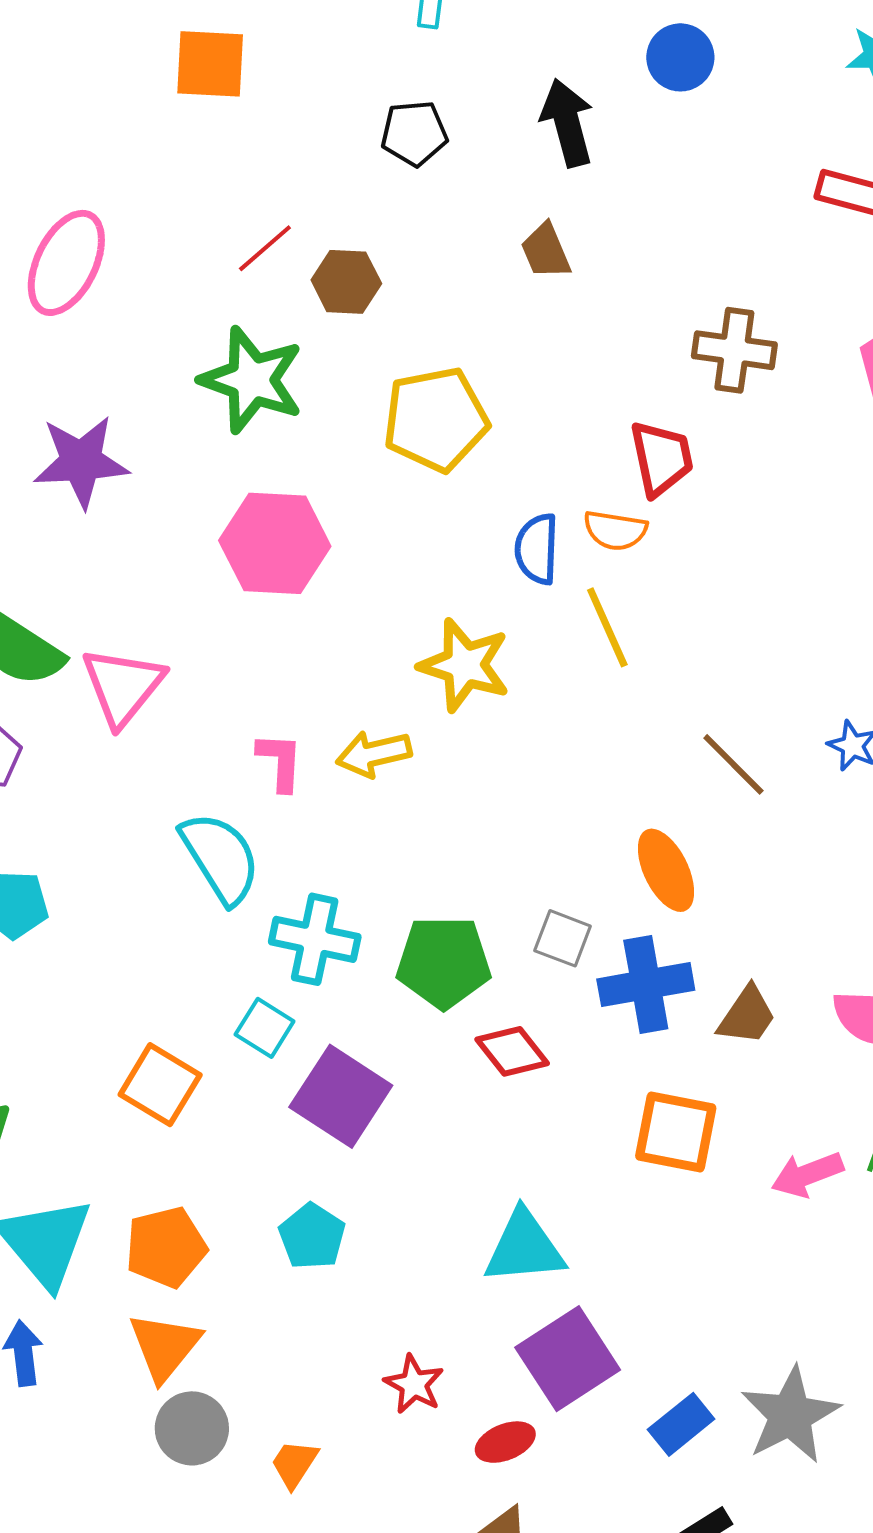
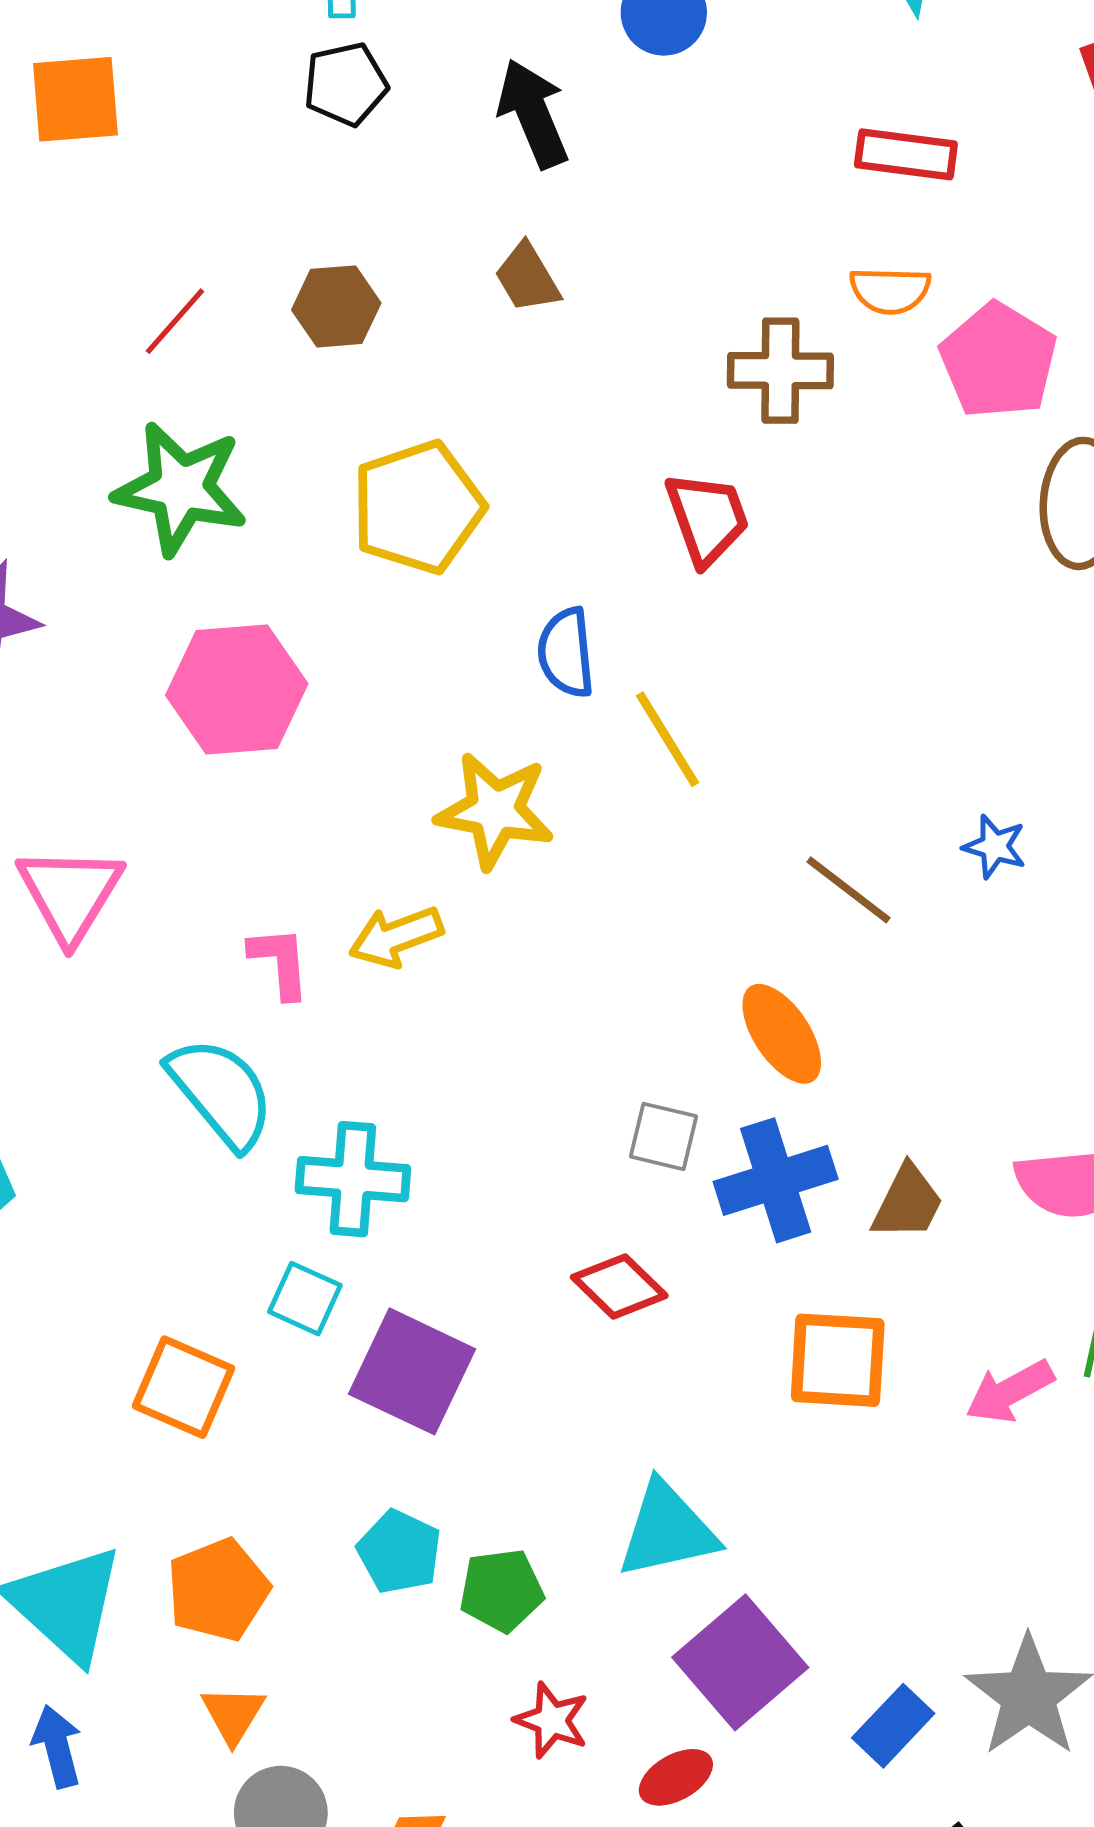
black pentagon: (414, 133) -> (346, 84), moved
brown hexagon: (346, 282) -> (336, 306), moved
orange semicircle: (615, 530) -> (890, 290), moved
green pentagon: (444, 962) -> (501, 1590), moved, size x0.7
orange triangle: (165, 1346) -> (233, 1714), size x0.7

